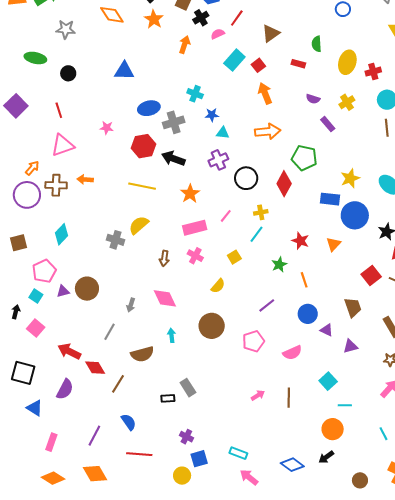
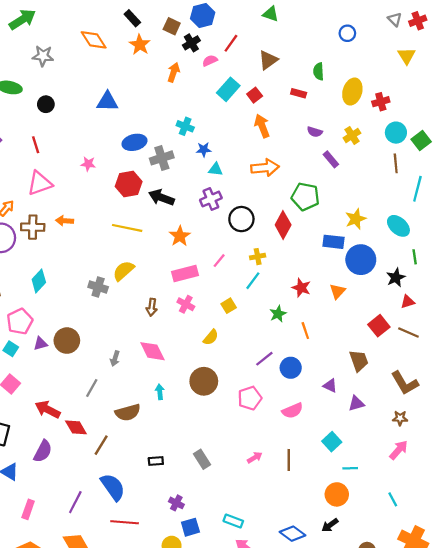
blue circle: (308, 314) -> (291, 368), moved
gray rectangle: (188, 388) -> (202, 459), moved
blue semicircle: (129, 422) -> (113, 487), size x1.5

